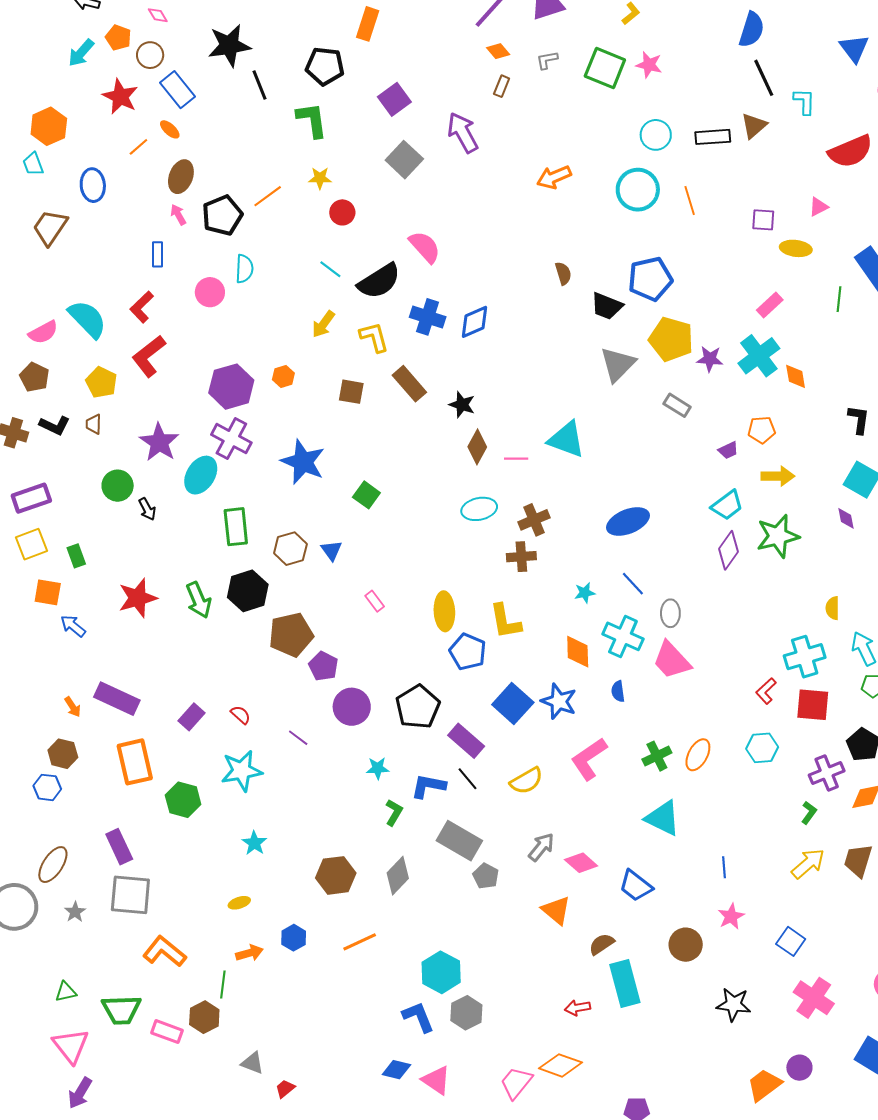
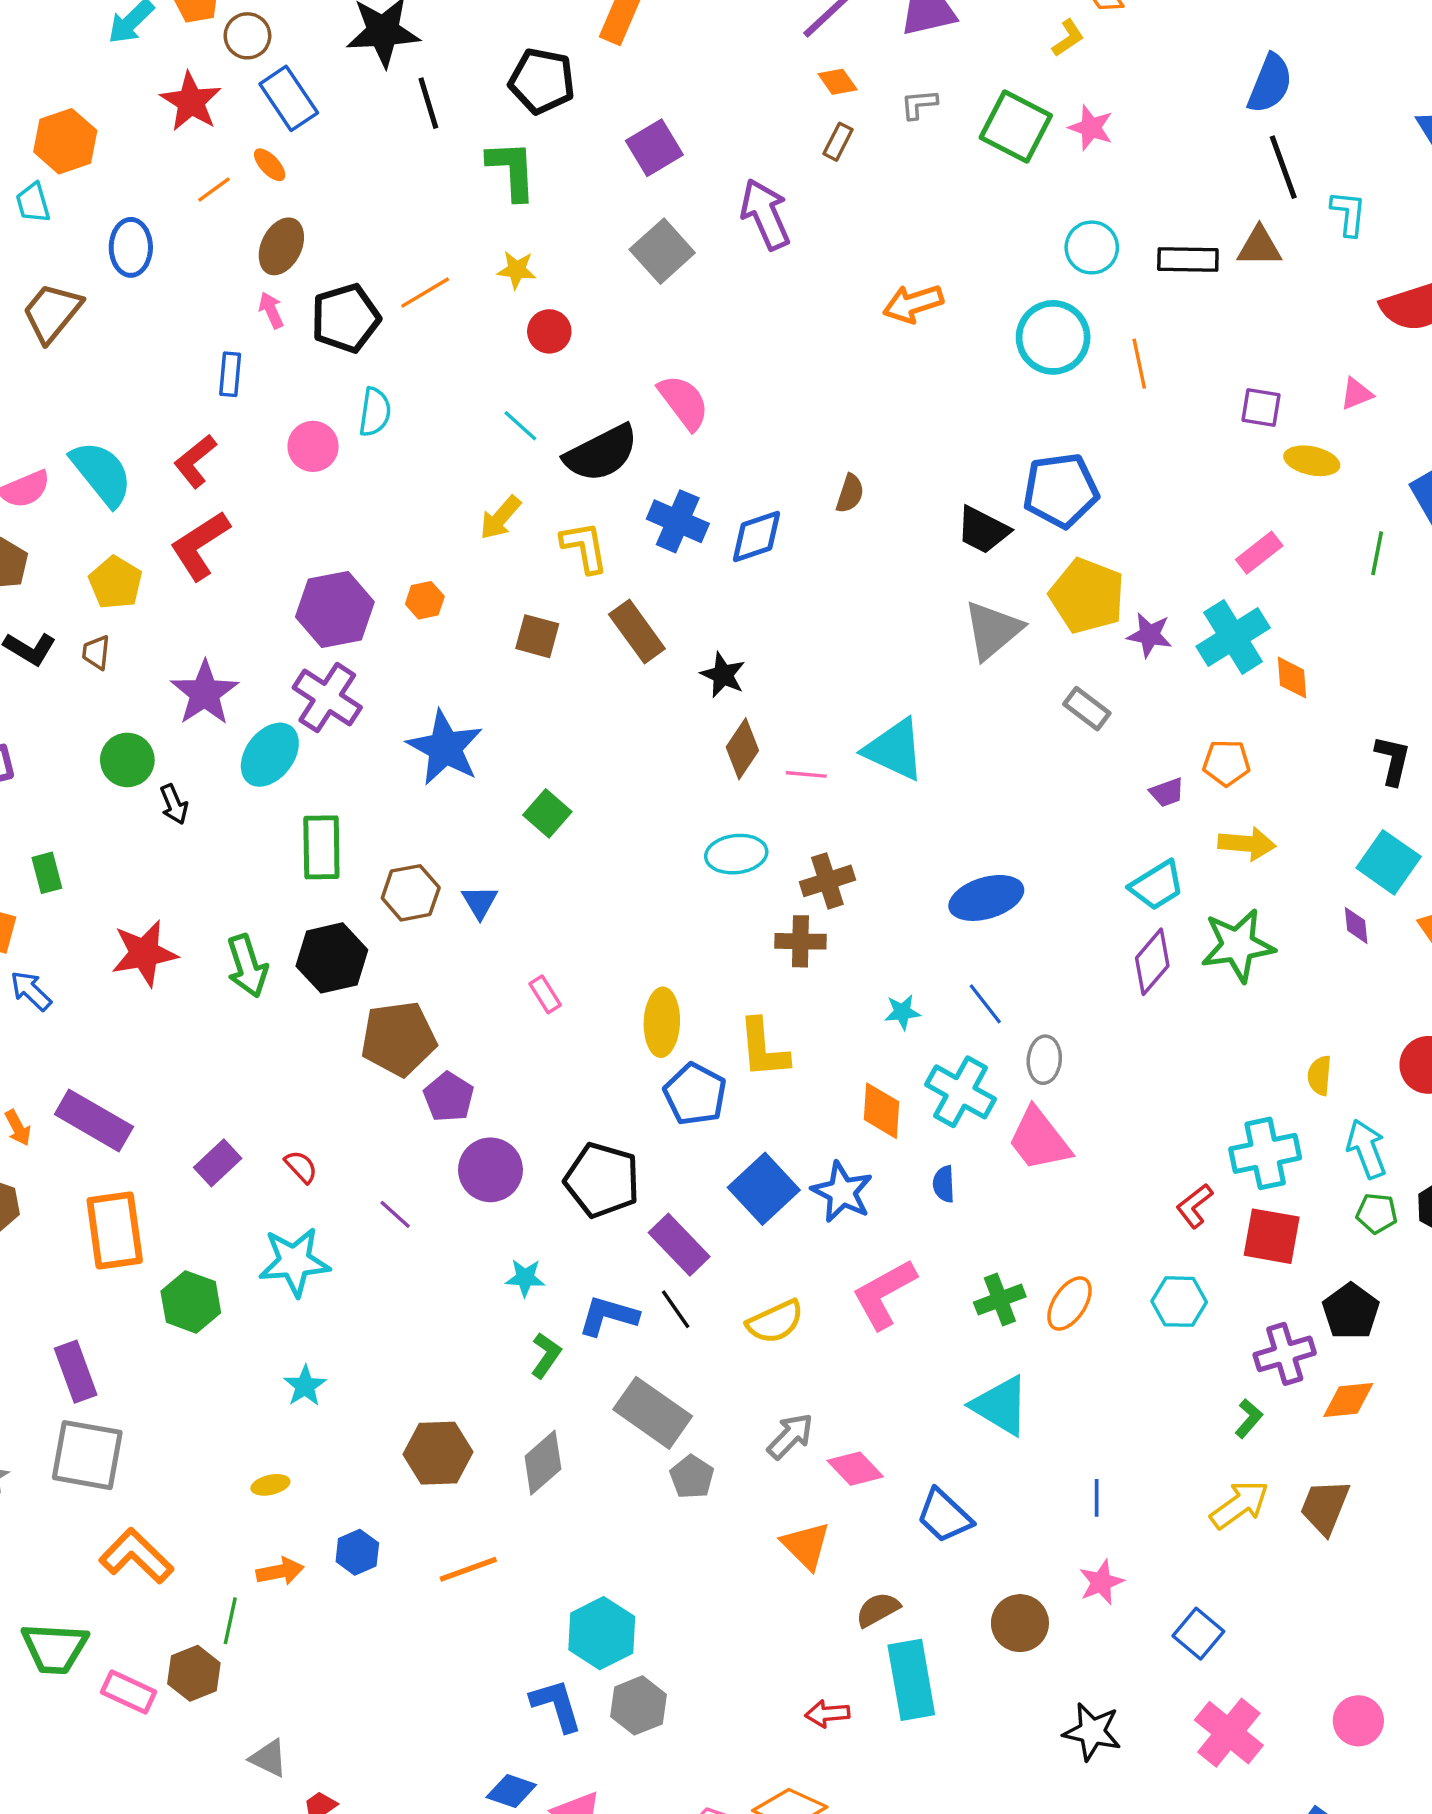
brown triangle: (754, 126) -> (1259, 247), turned 36
brown semicircle: (563, 273) -> (850, 494), moved, turned 30
black pentagon: (418, 707) -> (602, 1180), turned -30

